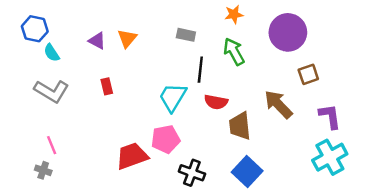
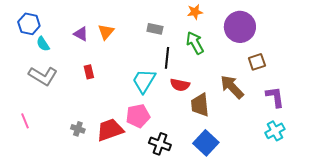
pink line: (52, 145) -> (25, 121), moved
cyan cross: (330, 157) -> (275, 131), size x0.7
gray cross: (43, 170) -> (78, 129), moved

